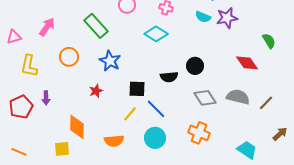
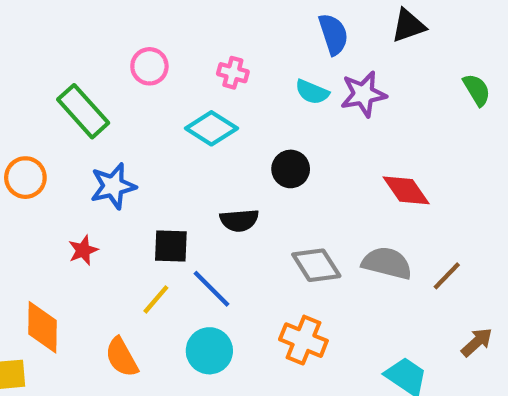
green semicircle: (269, 41) -> (477, 90), moved
blue star: (110, 61) -> (113, 186), turned 30
black circle: (195, 66) -> (291, 169), moved
orange semicircle: (114, 141) -> (122, 357), turned 66

